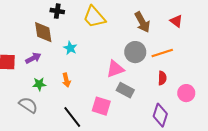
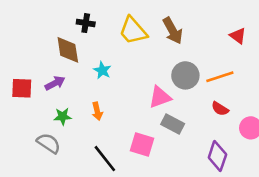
brown arrow: (142, 22) -> (173, 31), moved
red semicircle: (162, 78) -> (220, 109), turned 120

